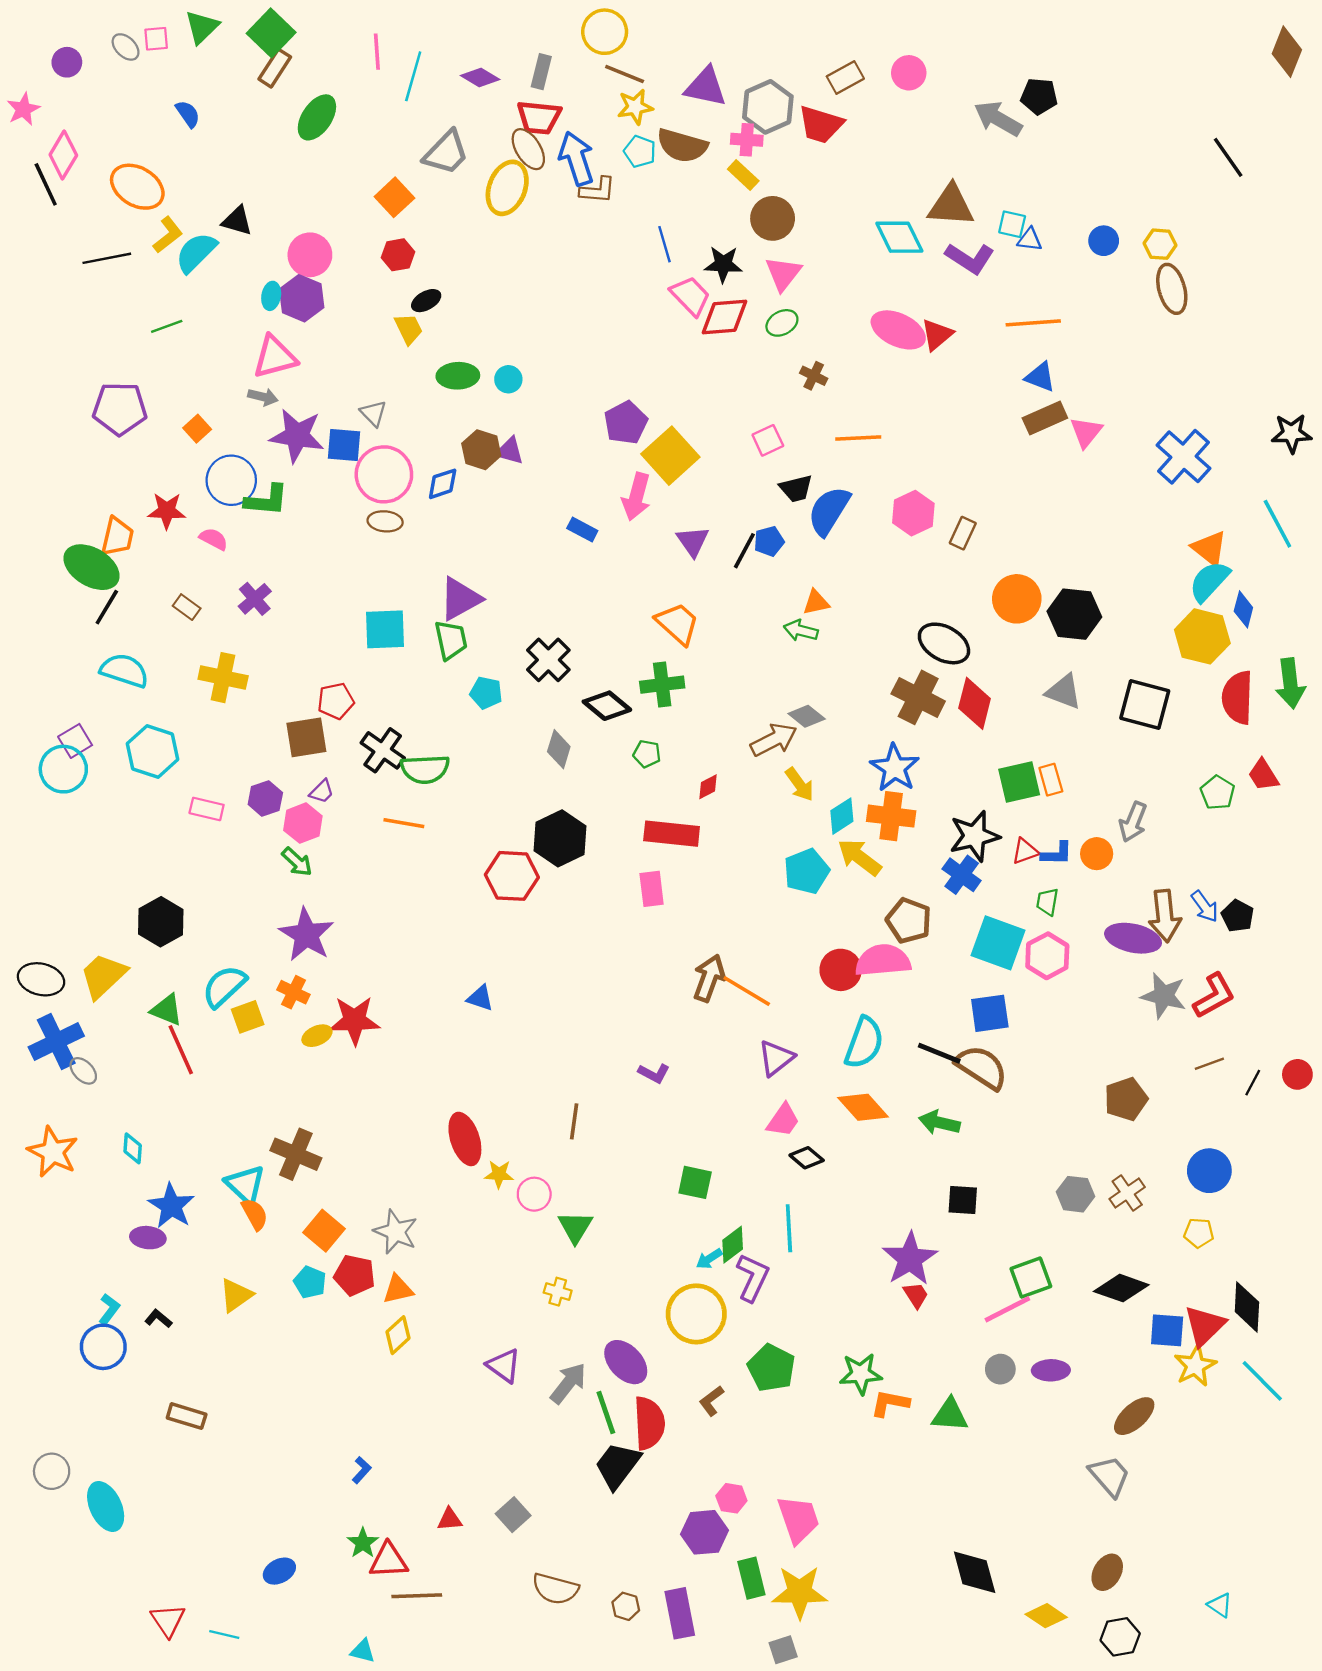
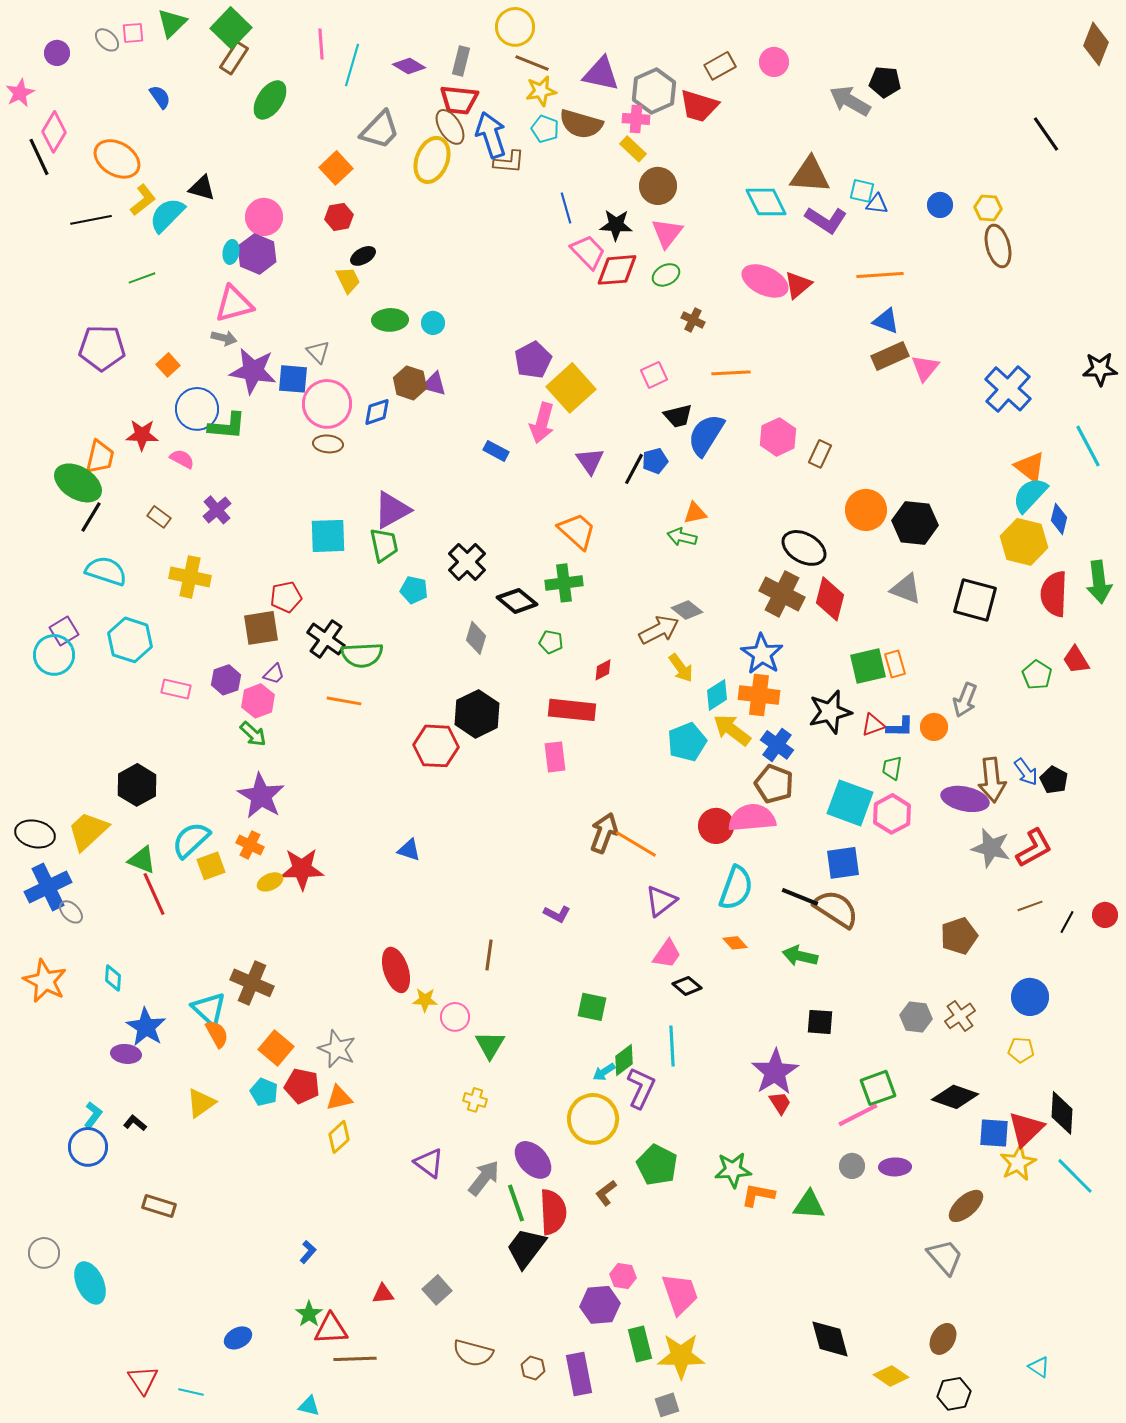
blue cross: (962, 875) -> (777, 745), moved
orange diamond: (863, 1107) -> (735, 943), size x0.6

